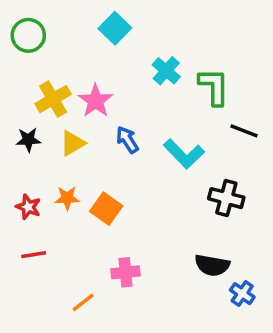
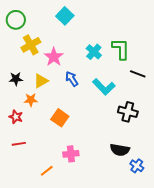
cyan cross: (166, 71) -> (94, 52), moved
yellow cross: (53, 99) -> (31, 45), moved
orange star: (67, 198) -> (31, 100), moved

